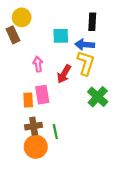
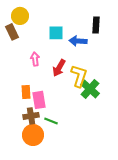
black rectangle: (92, 22) -> (96, 25), moved
yellow L-shape: (86, 63) -> (79, 76), moved
pink rectangle: (42, 95) -> (39, 100), moved
green line: (55, 132) -> (51, 121), turned -56

